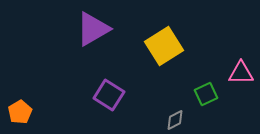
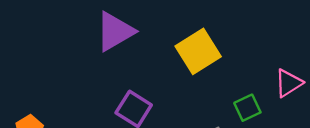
pink triangle: (241, 73) -> (288, 83), turned -32

